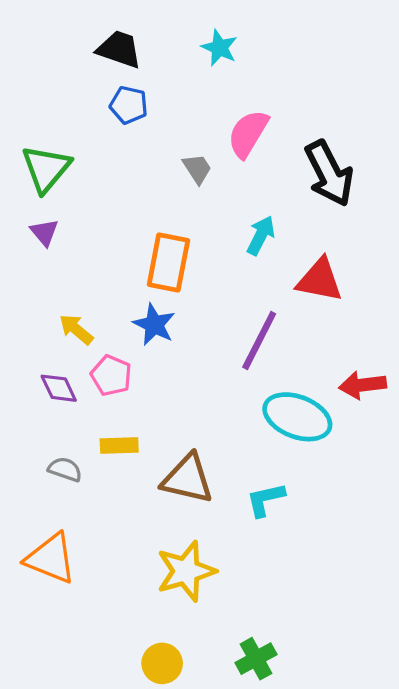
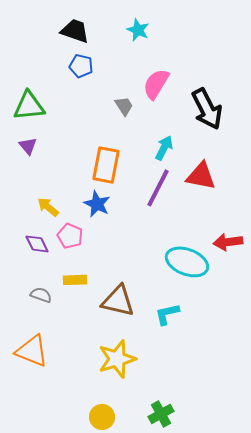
green triangle: (46, 169) -> (29, 106), turned 44
purple line: (259, 340) -> (158, 188), moved

